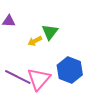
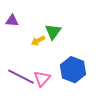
pink triangle: (39, 79) -> (42, 79), size x0.7

